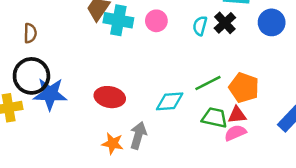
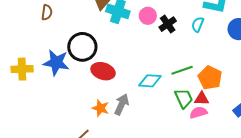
black cross: (225, 23) -> (168, 24), moved
cyan semicircle: (200, 26) -> (198, 24), moved
black circle: (31, 76) -> (82, 47), moved
green trapezoid: (215, 118) -> (184, 98), turned 45

